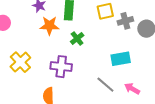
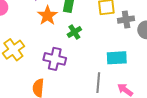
orange star: (49, 26) -> (47, 16), turned 30
gray line: (105, 85) -> (98, 83), turned 48

